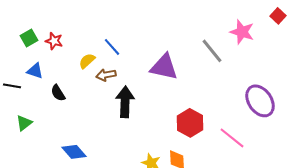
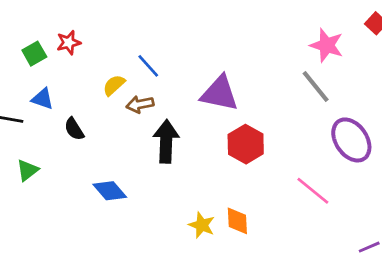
red star: (54, 41) -> (69, 43), moved, turned -30
gray line: (212, 51) -> (316, 86), moved
red hexagon: (190, 123) -> (246, 144), moved
blue diamond: (74, 152) -> (110, 191), moved

